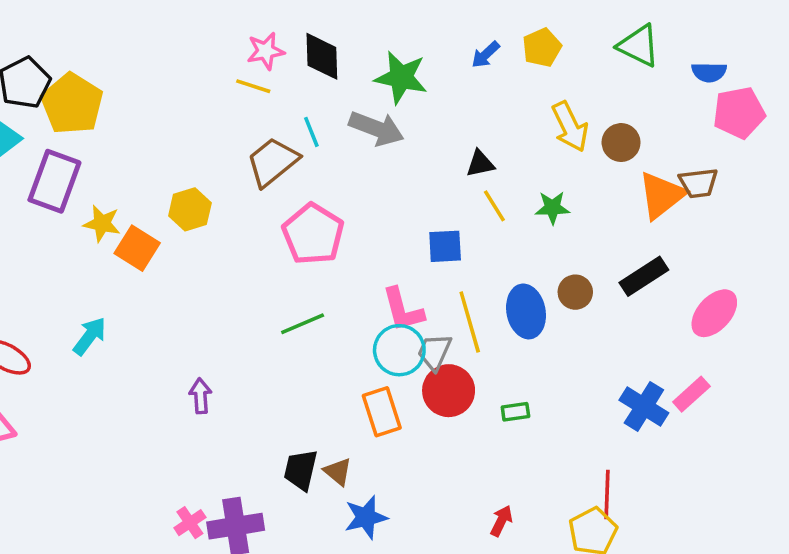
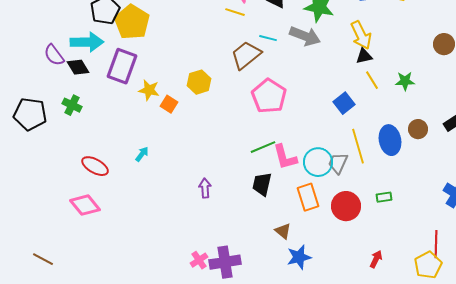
yellow arrow: (570, 127) -> (361, 35), moved
cyan line: (311, 132) -> (268, 38), turned -54
blue square: (445, 246) -> (344, 103), turned -35
orange square: (137, 248) -> (169, 104), size x0.7
pink L-shape: (403, 310) -> (285, 157), moved
cyan arrow: (90, 336) -> (142, 154), size x0.7
red circle: (449, 391) -> (346, 206), moved
black trapezoid: (301, 470) -> (262, 184), moved

